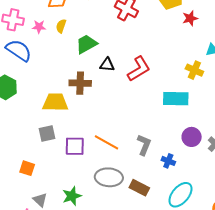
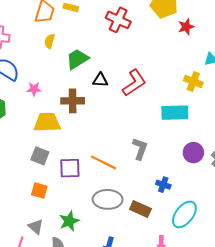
pink star: (39, 27) -> (34, 89), moved
gray square: (47, 134) -> (40, 156), turned 36
gray L-shape: (144, 145) -> (140, 149), moved
blue cross: (168, 161) -> (163, 185), moved
orange square: (27, 168) -> (39, 191), moved

